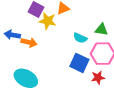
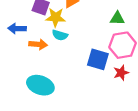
blue arrow: (12, 35) -> (17, 29), moved
cyan semicircle: (80, 38) -> (60, 35), moved

